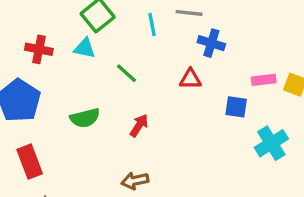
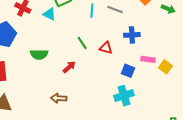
blue cross: (211, 43) -> (132, 35), moved, turned -35
green line: (126, 73) -> (82, 43), moved
cyan cross: (271, 143) -> (124, 96), moved

